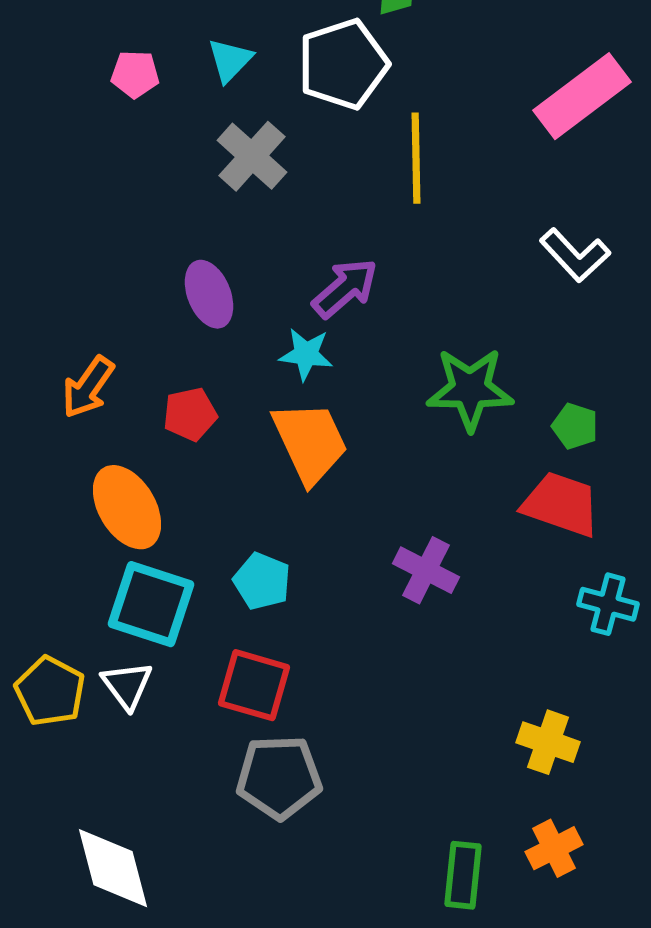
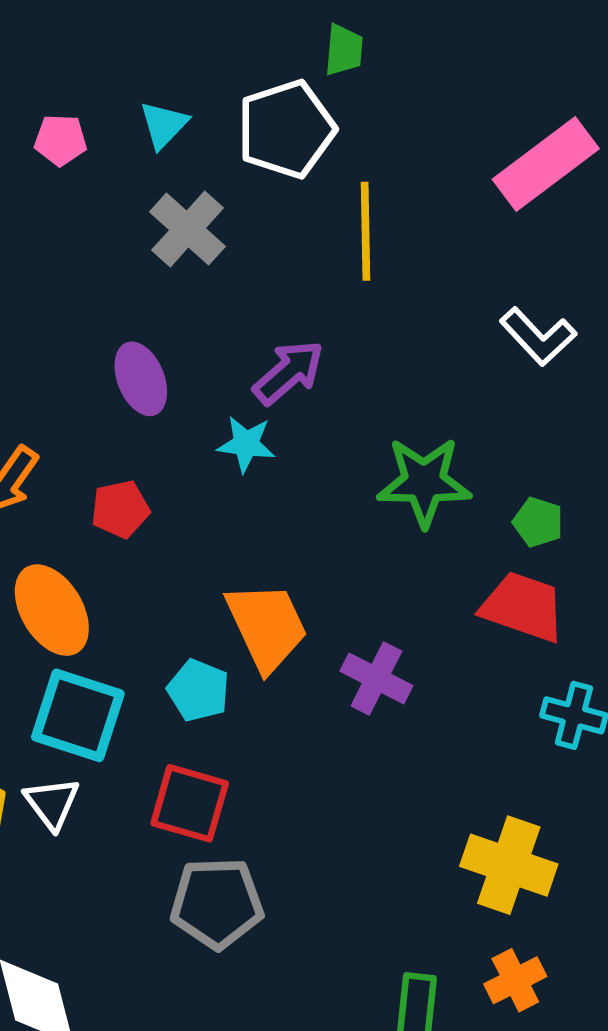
orange trapezoid: (310, 442) -> (267, 626), moved
yellow cross: (548, 742) -> (509, 865), size x1.4

